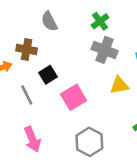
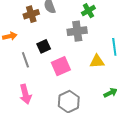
brown cross: (27, 49) -> (31, 14), moved, turned -35
gray cross: (105, 50) -> (77, 31), moved, turned -36

